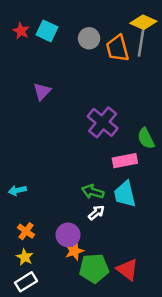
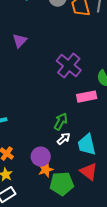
green arrow: (93, 192) -> (61, 122), turned 102
cyan trapezoid: (125, 194) -> (87, 145), moved
red triangle: (127, 269) -> (89, 172), moved

